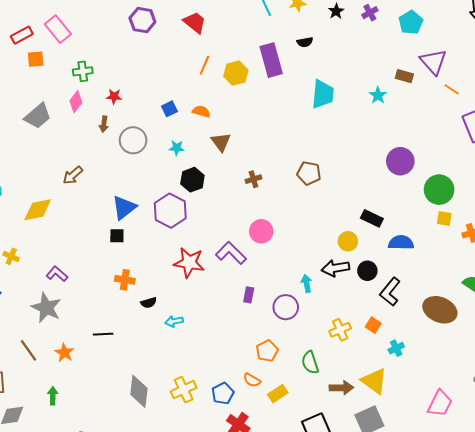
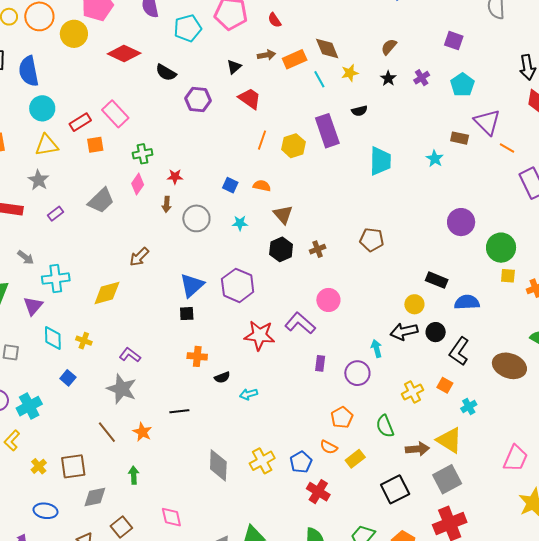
blue square: (169, 109) -> (230, 185), turned -35
black hexagon: (192, 180) -> (281, 249), moved

